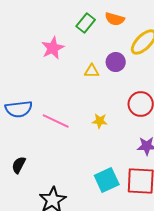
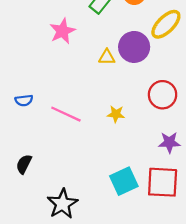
purple circle: (116, 62) -> (134, 47), size x1.4
blue semicircle: (19, 109) -> (24, 100), size x0.6

